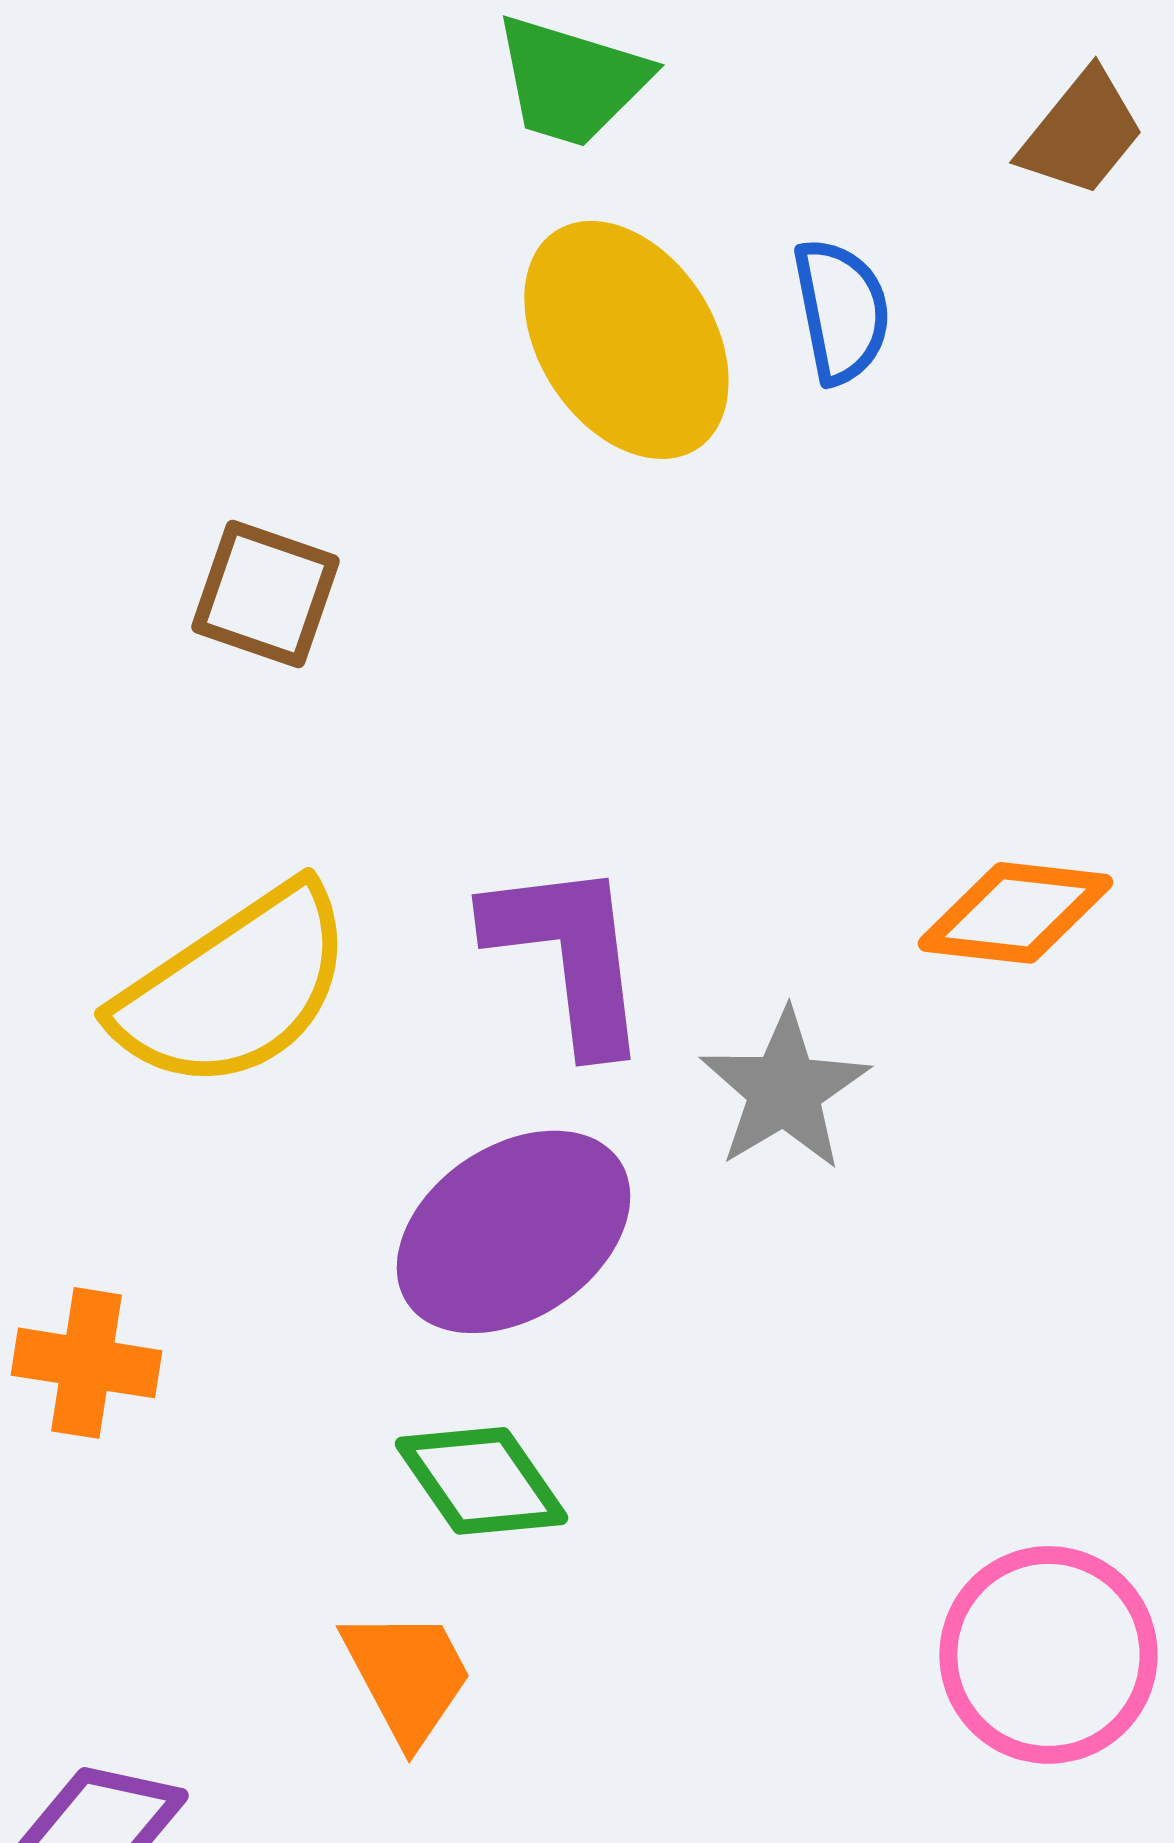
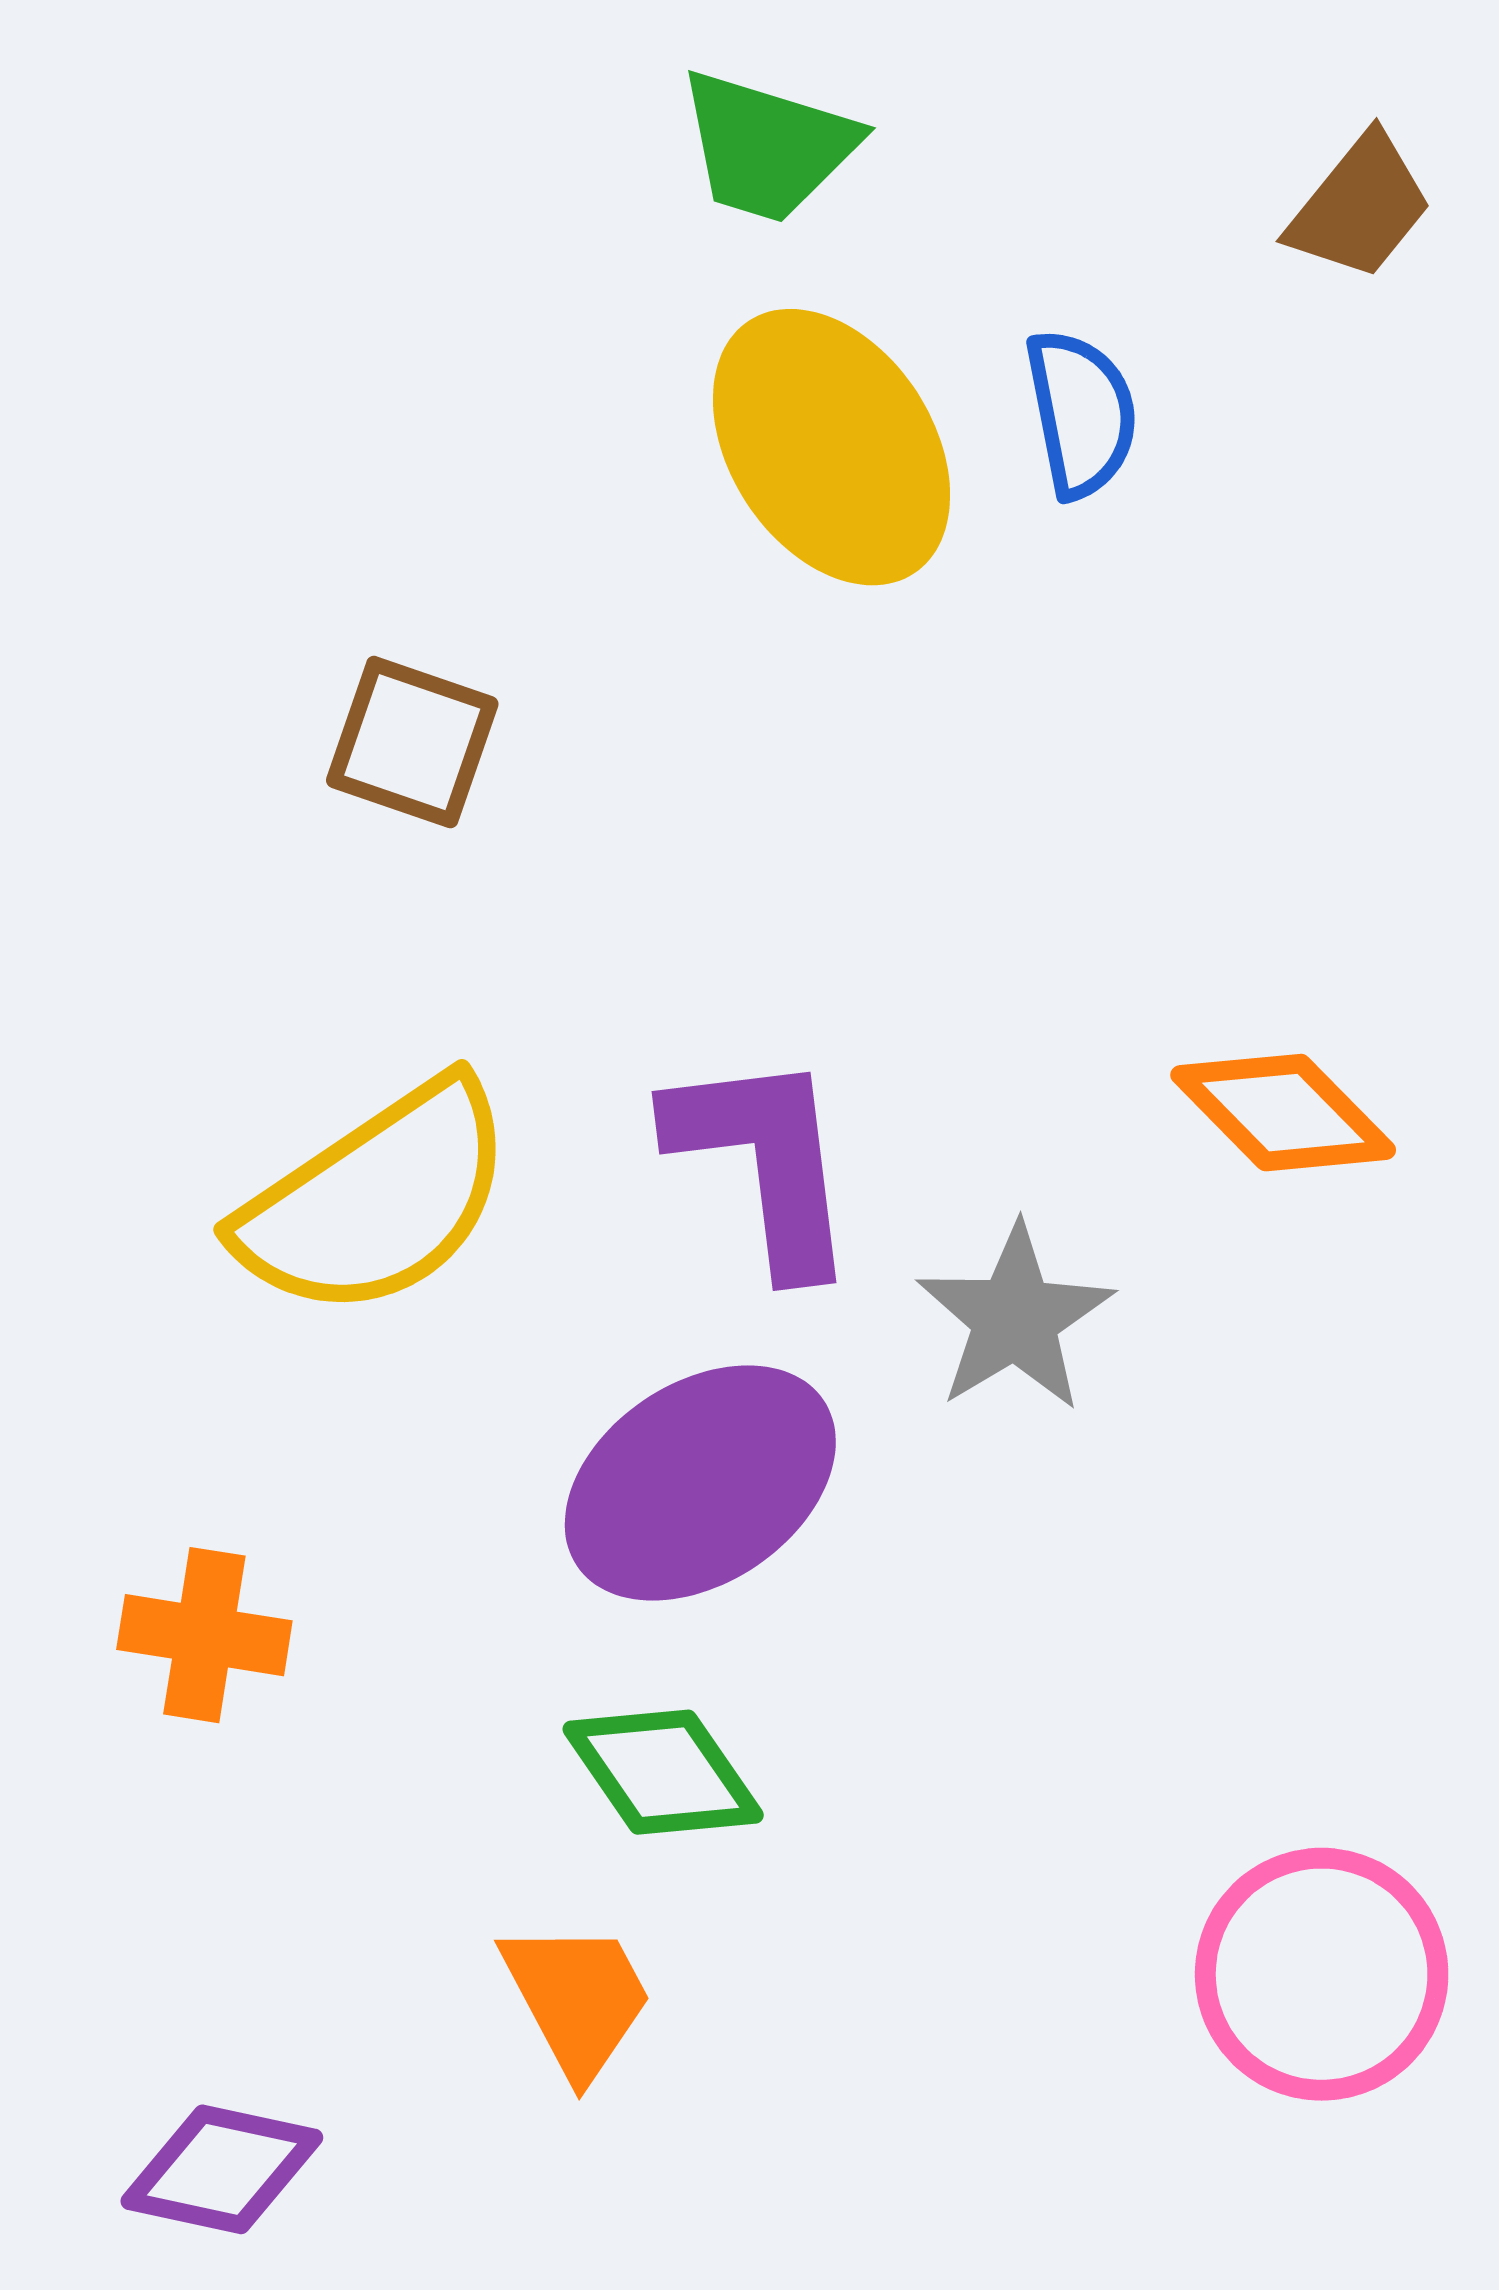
orange diamond: (1015, 913) -> (1283, 1113), turned 39

